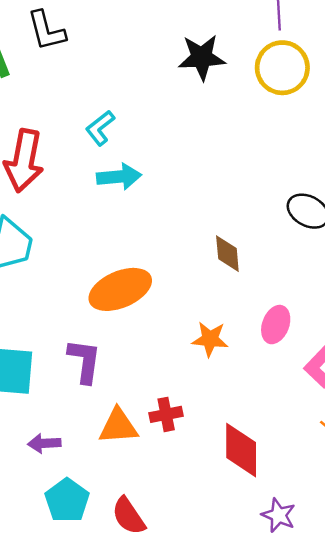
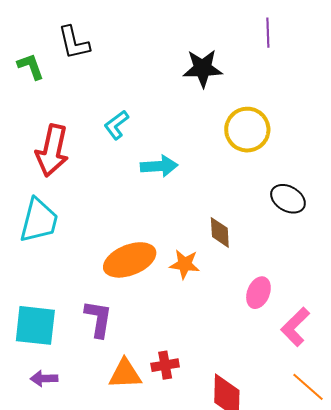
yellow circle: (282, 68) -> (247, 130), moved
cyan arrow: (119, 177) -> (159, 166), moved
orange star: (210, 339) -> (185, 264), moved
purple arrow: (44, 443) -> (44, 379), moved

